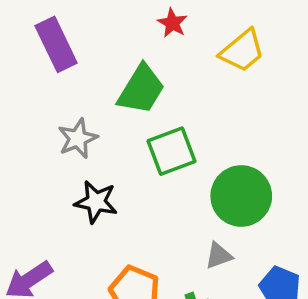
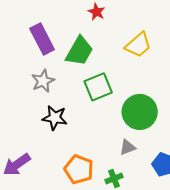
purple rectangle: (56, 44) -> (42, 39), moved
yellow trapezoid: (242, 51) -> (138, 45), moved

